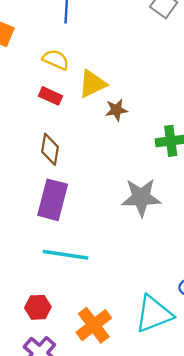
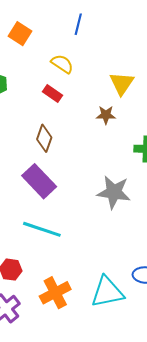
yellow triangle: (92, 84) -> (122, 83), moved, turned -40
purple rectangle: (53, 200) -> (39, 181), turned -68

